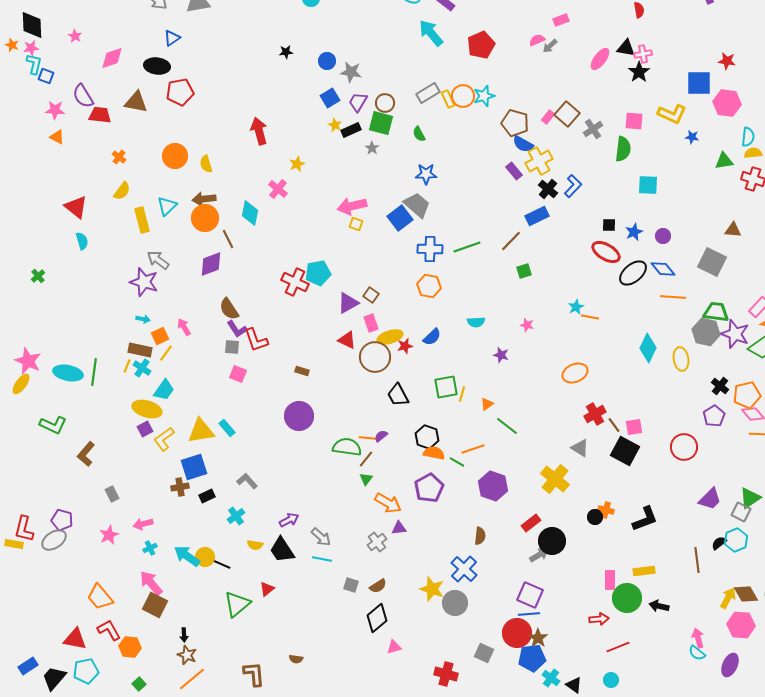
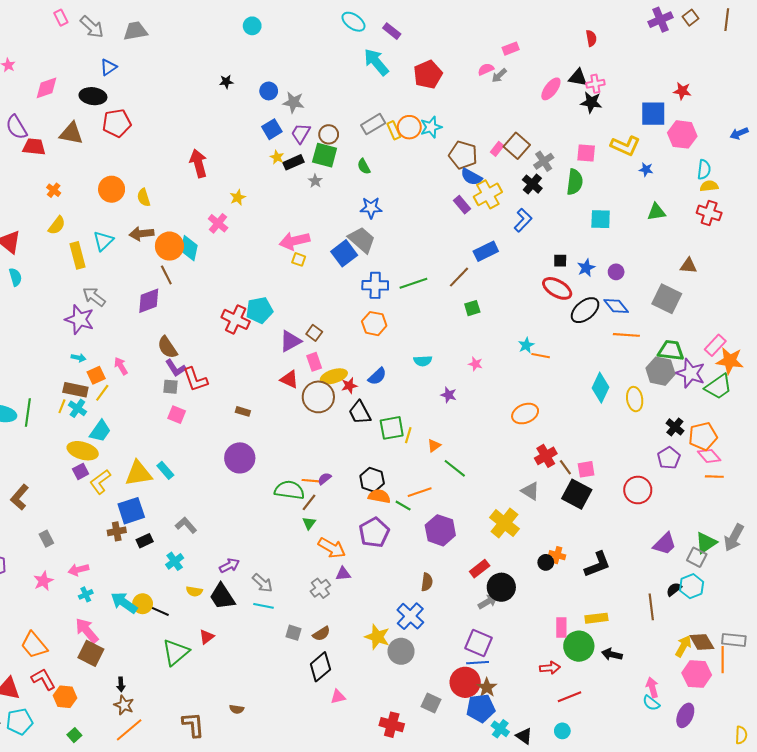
black star: (639, 72) -> (591, 102), turned -30
green triangle: (724, 161) -> (656, 212), moved
black cross: (548, 189) -> (532, 184), moved
orange circle: (205, 218) -> (169, 246), moved
black trapezoid: (398, 395) -> (360, 412), moved

